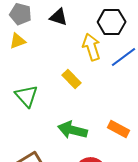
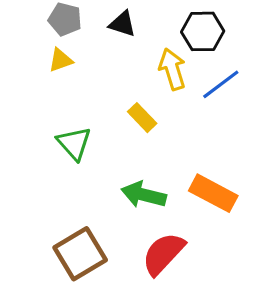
orange rectangle: (119, 129) -> (213, 193), size x1.4

